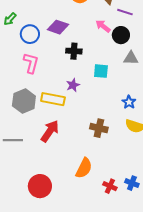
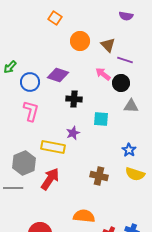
gray hexagon: (24, 101) -> (24, 163), moved
orange semicircle: (84, 168) -> (84, 216), turned -110

